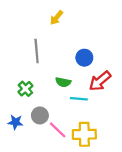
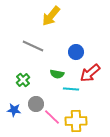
yellow arrow: (57, 18) -> (51, 16), size x1.5
gray line: (37, 51) -> (33, 46), turned -60

